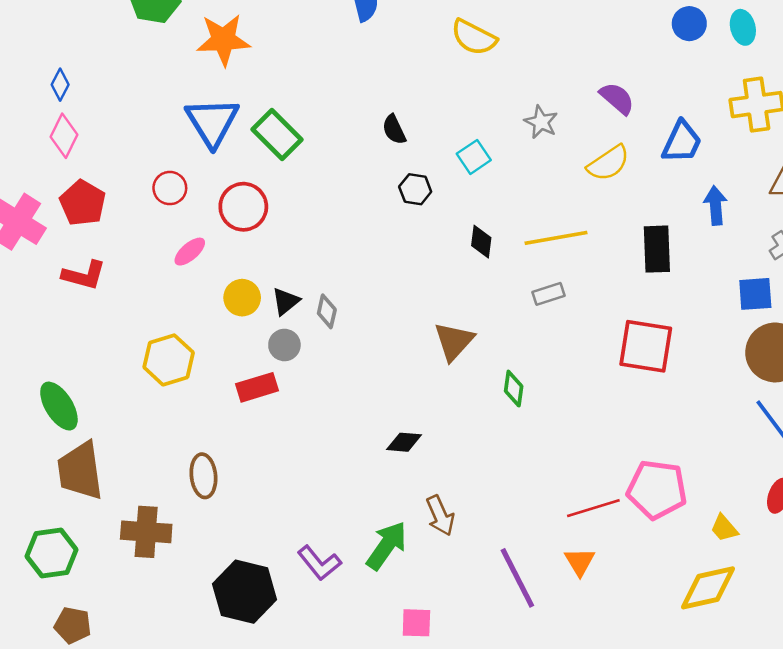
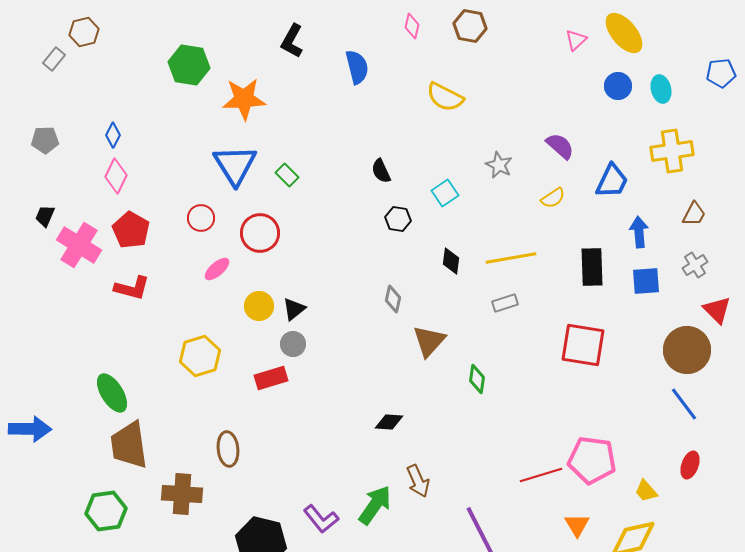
green rectangle: (277, 134) -> (287, 175), size x0.6
yellow semicircle: (608, 163) -> (553, 198), size x0.7
blue square: (755, 294) -> (646, 281), moved
gray diamond: (327, 311) -> (393, 299), moved
orange triangle: (580, 562) -> (577, 525), moved

